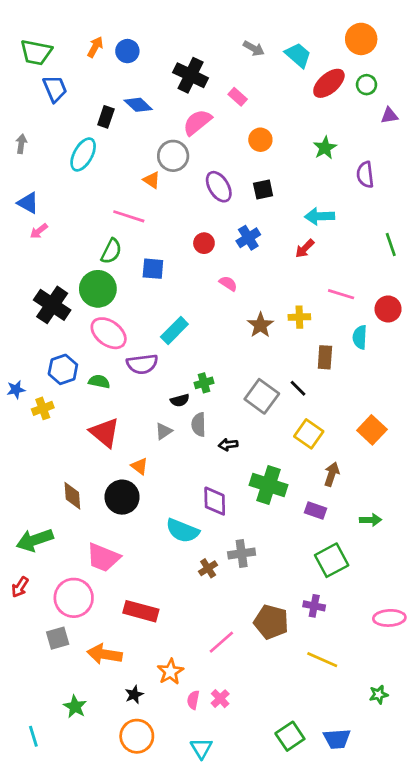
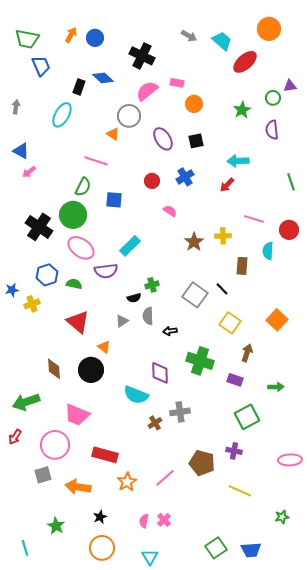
green circle: (367, 85) -> (273, 98), moved
pink rectangle: (238, 97) -> (177, 83), moved, turned -32
orange star: (170, 672) -> (127, 482), moved

